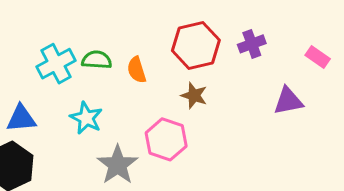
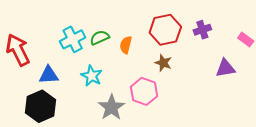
green semicircle: (97, 60) -> (100, 38), turned -30
orange semicircle: (137, 70) -> (126, 45), turned 30

